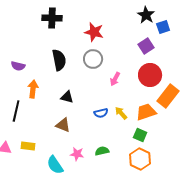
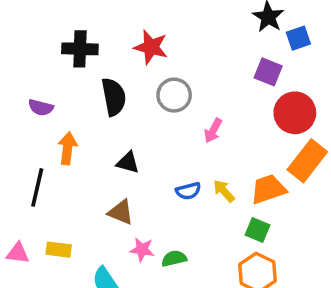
black cross: (52, 18) -> (80, 49), moved
red star: (94, 32) -> (151, 47), moved
purple square: (146, 46) -> (268, 72), turned -35
red circle: (150, 75) -> (295, 113), moved
green semicircle: (102, 151) -> (174, 258), moved
pink star: (77, 154) -> (142, 250), moved

